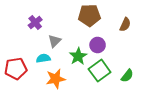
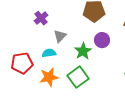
green square: (100, 71) -> (78, 77), moved
orange star: (56, 79) -> (49, 77), moved

